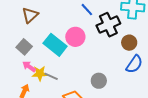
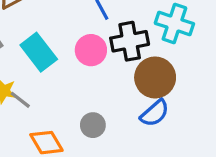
pink circle: (75, 37) -> (91, 50), moved
brown circle: (129, 43) -> (155, 77), size x1.6

